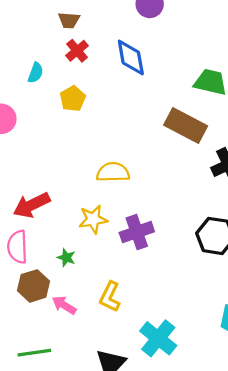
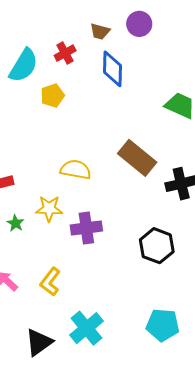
brown trapezoid: (69, 20) -> (100, 31), moved
cyan semicircle: (36, 73) -> (24, 65), size x1.8
brown rectangle: (186, 126) -> (137, 158), moved
green star: (66, 258) -> (15, 223), moved

